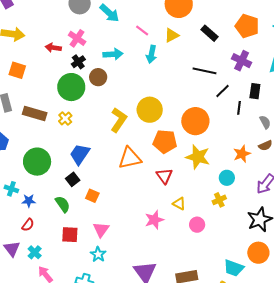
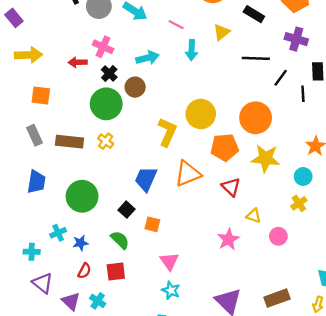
yellow triangle: (172, 35) -> (222, 32), moved
blue trapezoid: (80, 154) -> (146, 179), moved
cyan cross: (11, 189) -> (58, 233), turned -32
red square: (70, 235) -> (116, 271), moved

